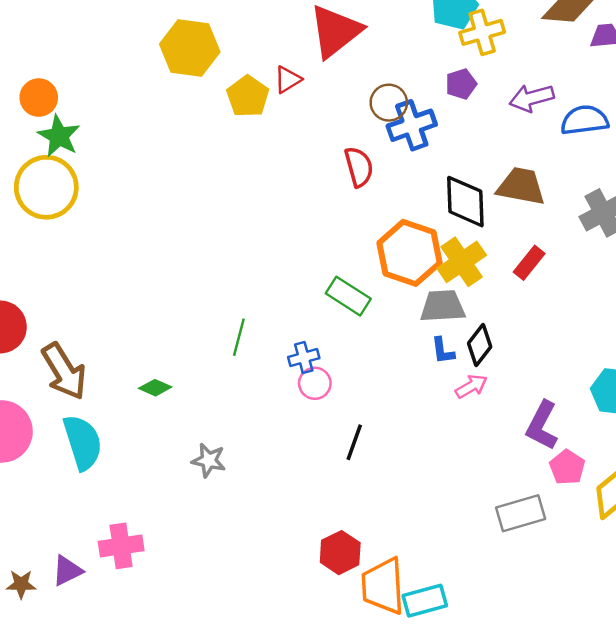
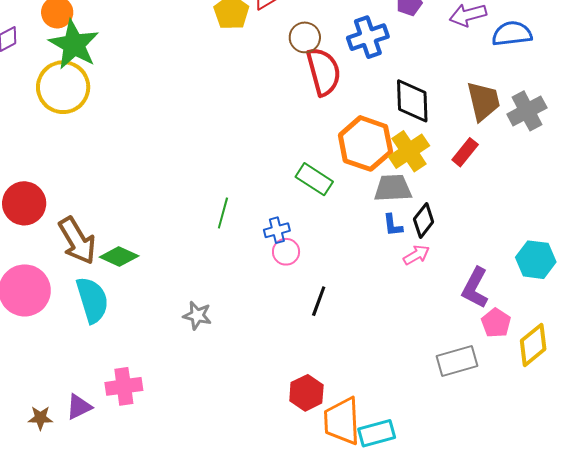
brown circle: (389, 103) -> (305, 37), moved
green star: (59, 136) -> (74, 45), size x1.4
red semicircle: (359, 167) -> (324, 72), size x1.4
brown trapezoid: (521, 186) -> (483, 101), moved, turned 66
green diamond: (155, 388) -> (119, 256), moved, size x1.4

